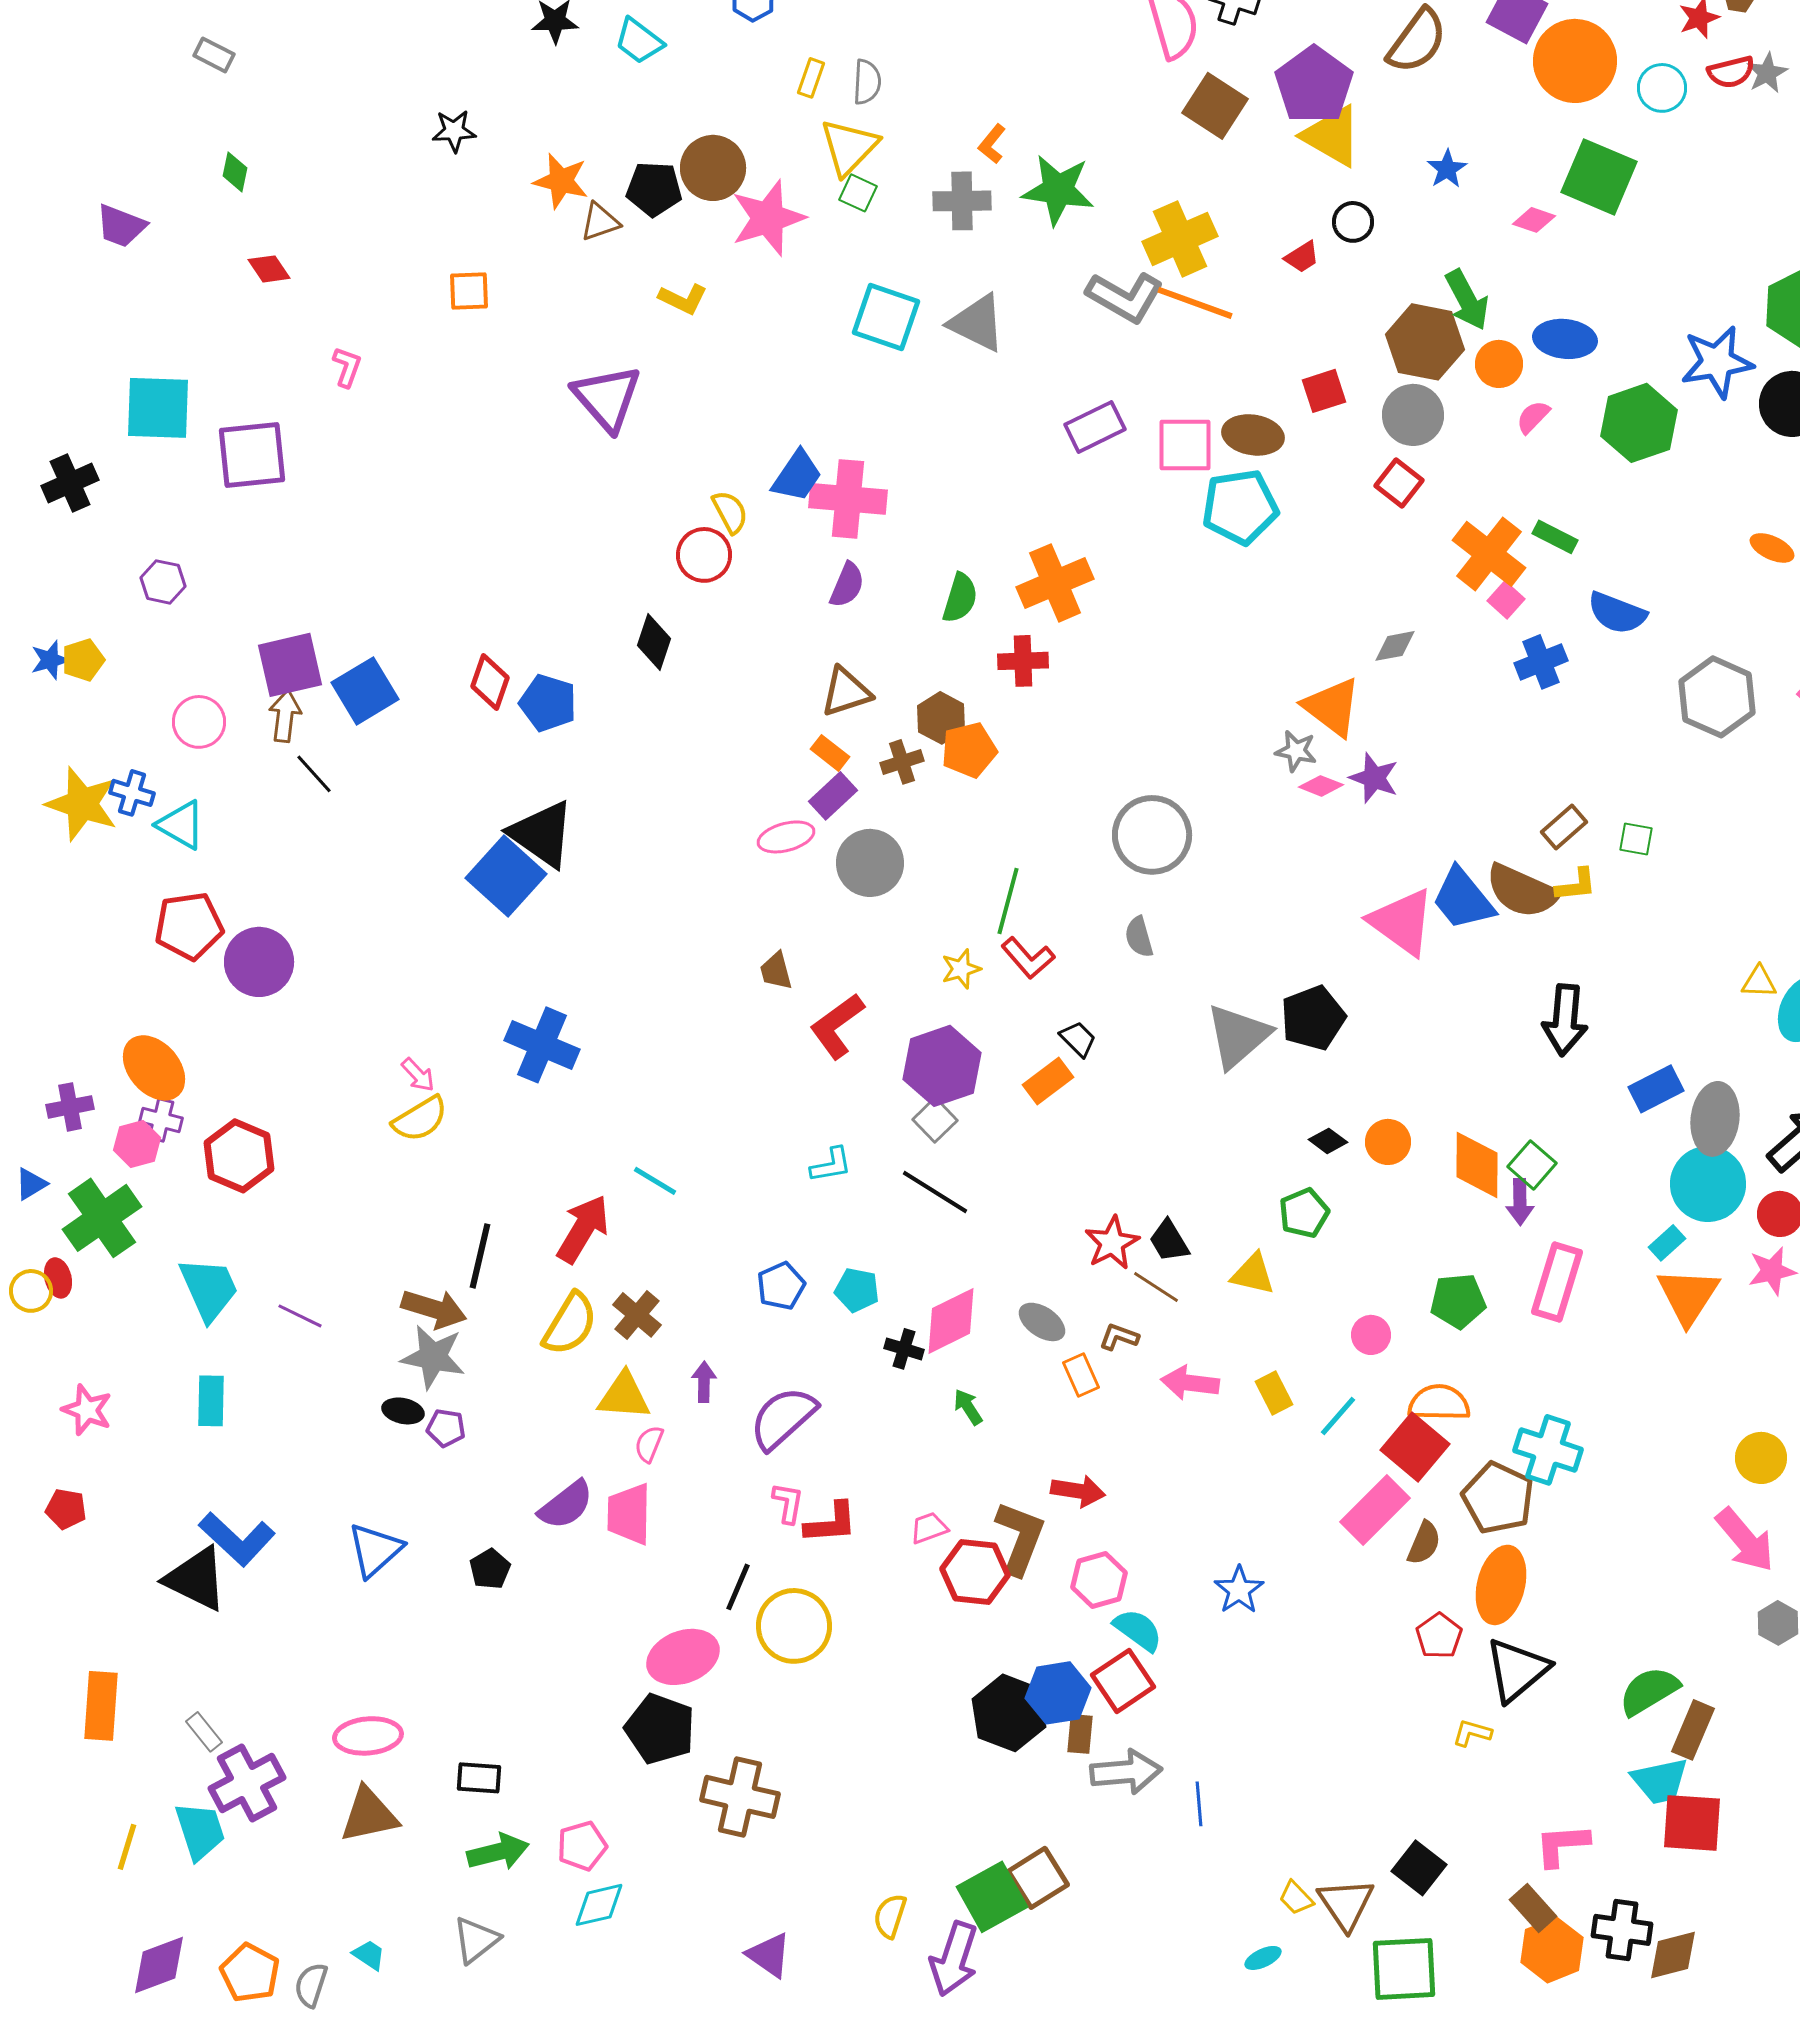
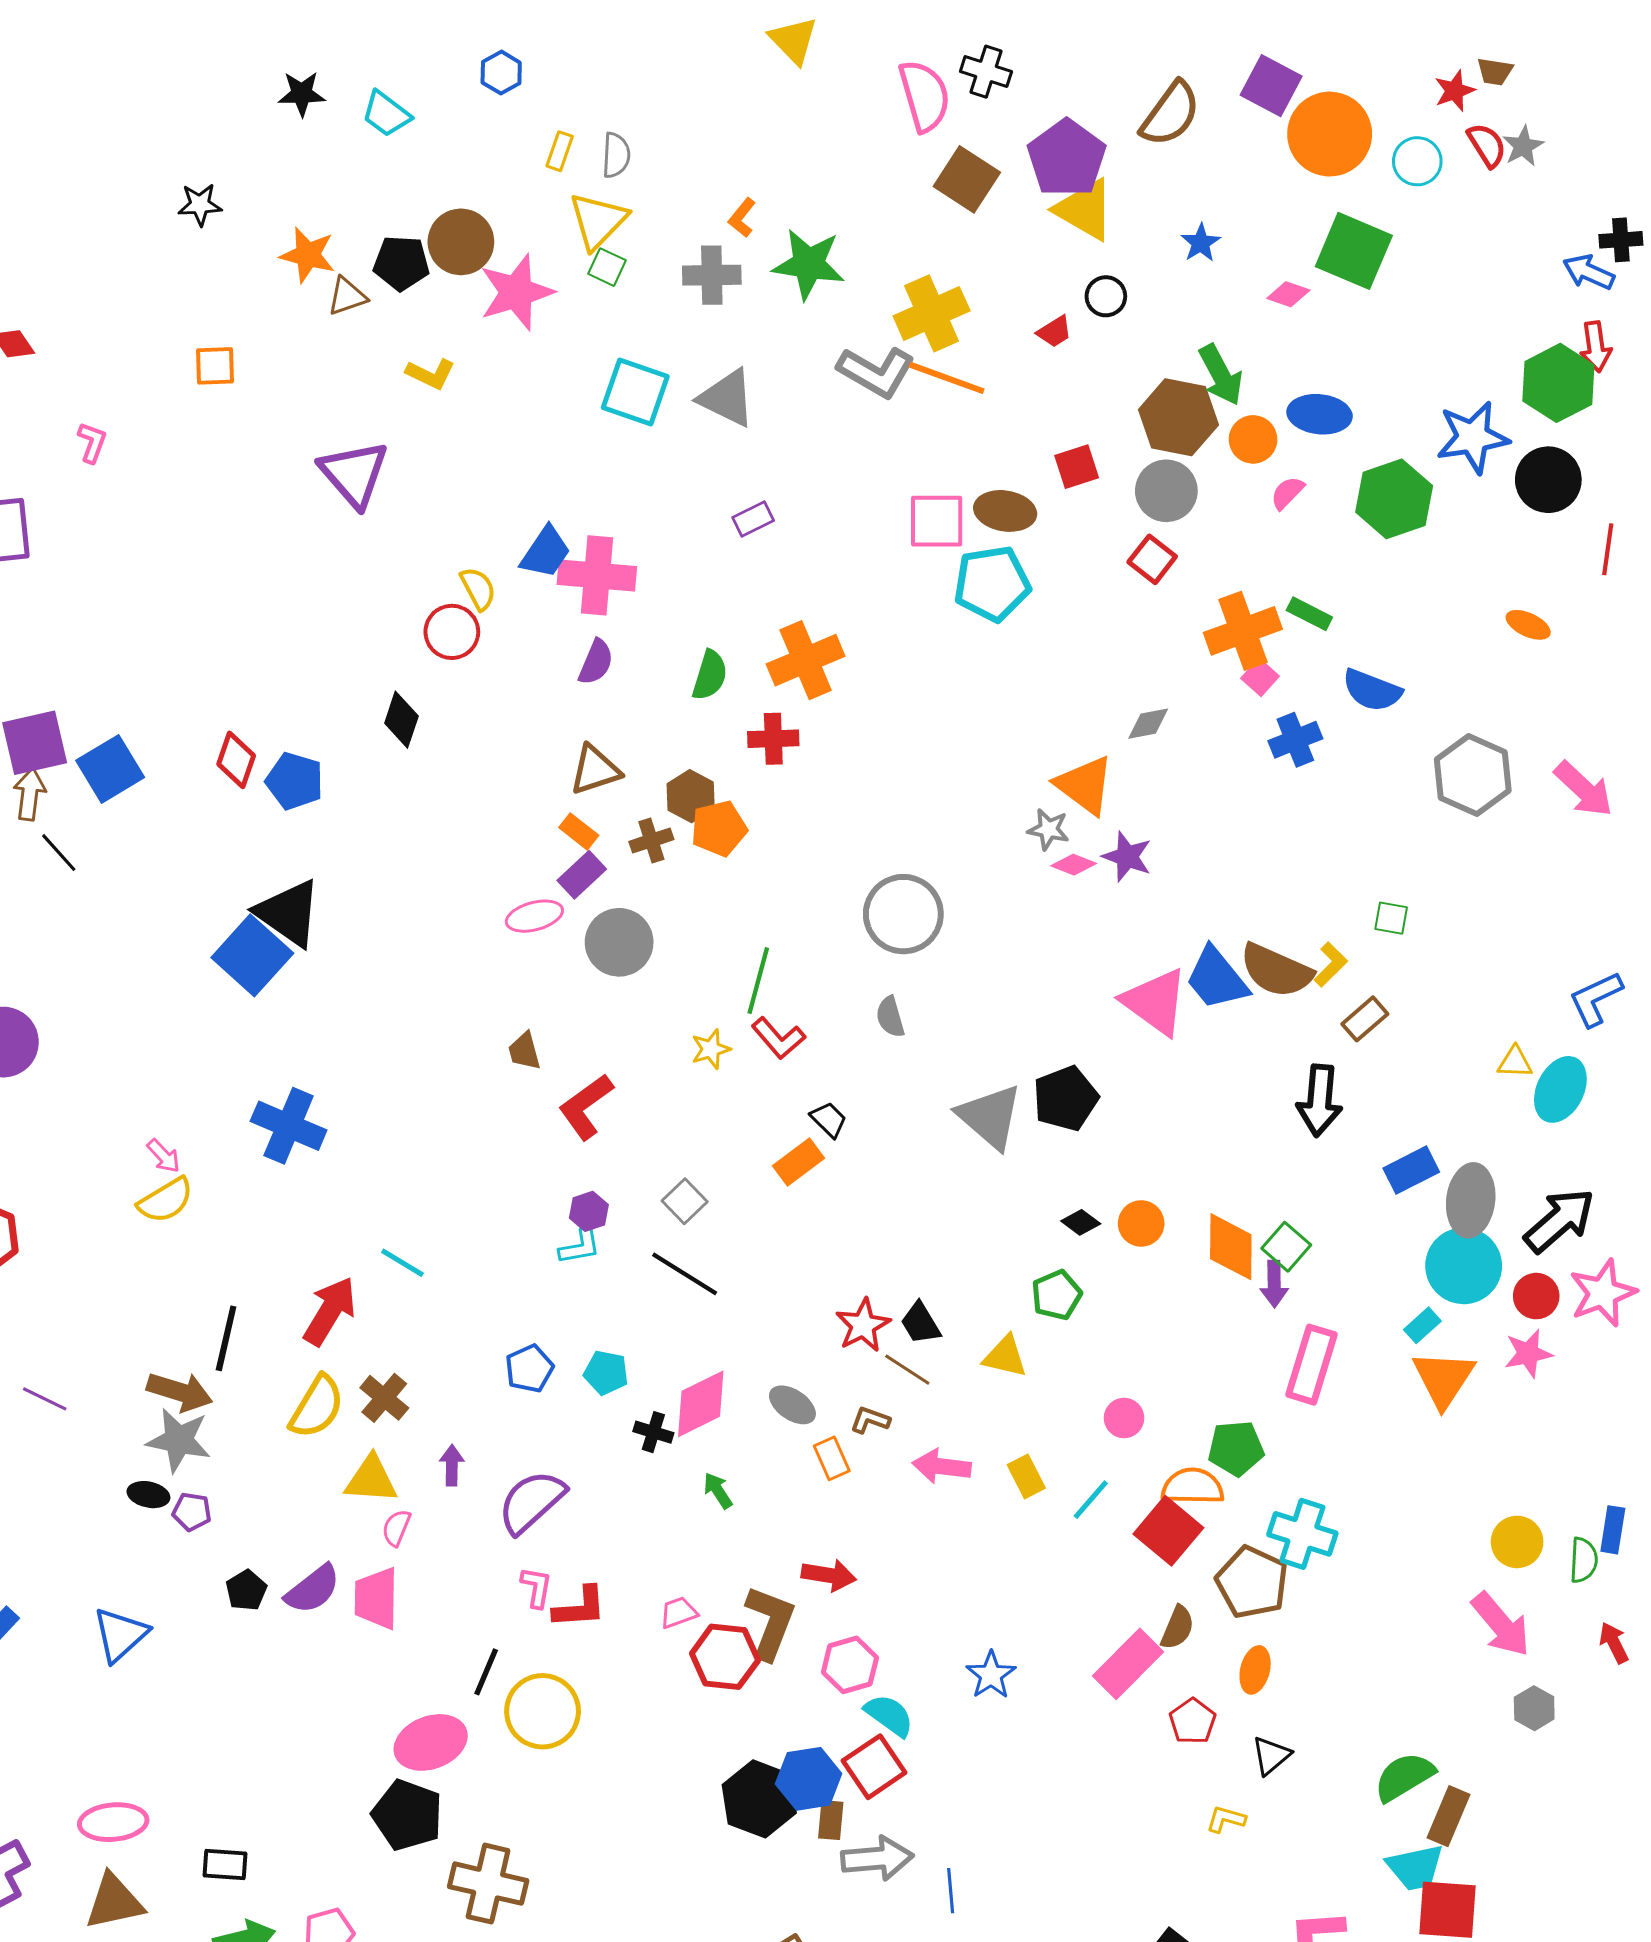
red semicircle: (1731, 72) -> (1487, 145), turned -108
purple rectangle: (1095, 427) -> (753, 519), moved, size x0.7
orange cross: (1489, 554) -> (1243, 631), turned 32
brown rectangle: (1564, 827) -> (1365, 1019), moved
yellow L-shape: (1576, 885) -> (1331, 964), turned -39
gray triangle: (1238, 1036) -> (990, 1117), turned -38
purple hexagon: (942, 1066) -> (589, 1211), moved, size x0.5
green pentagon: (1458, 1301) -> (1236, 1448), moved
pink rectangle: (1375, 1510) -> (1128, 1664), moved
black pentagon: (490, 1569) -> (246, 1590), moved
orange ellipse: (1501, 1585) -> (1255, 1670), size x0.6
black triangle: (1517, 1670) -> (1271, 1756), size x0.6

